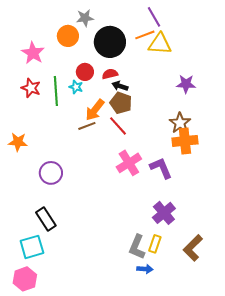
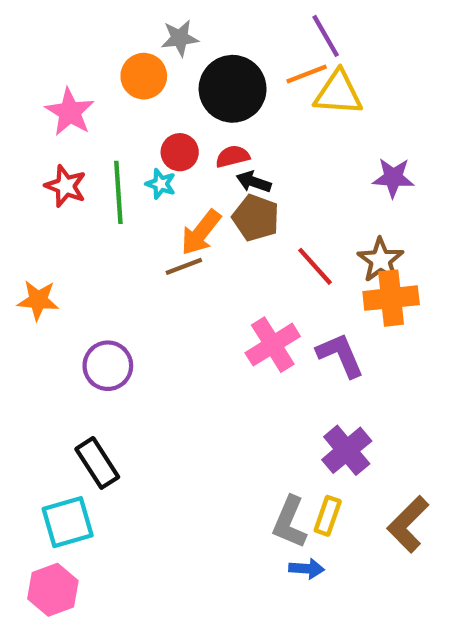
red line: (118, 126) -> (315, 266), moved

